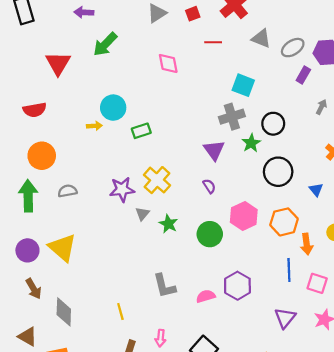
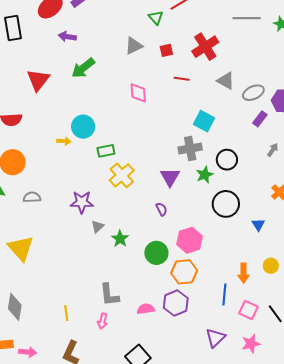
yellow cross: (157, 180) -> (122, 175), moved
orange hexagon: (284, 222) -> (184, 272), moved
pink arrow: (161, 338) -> (103, 321), moved

